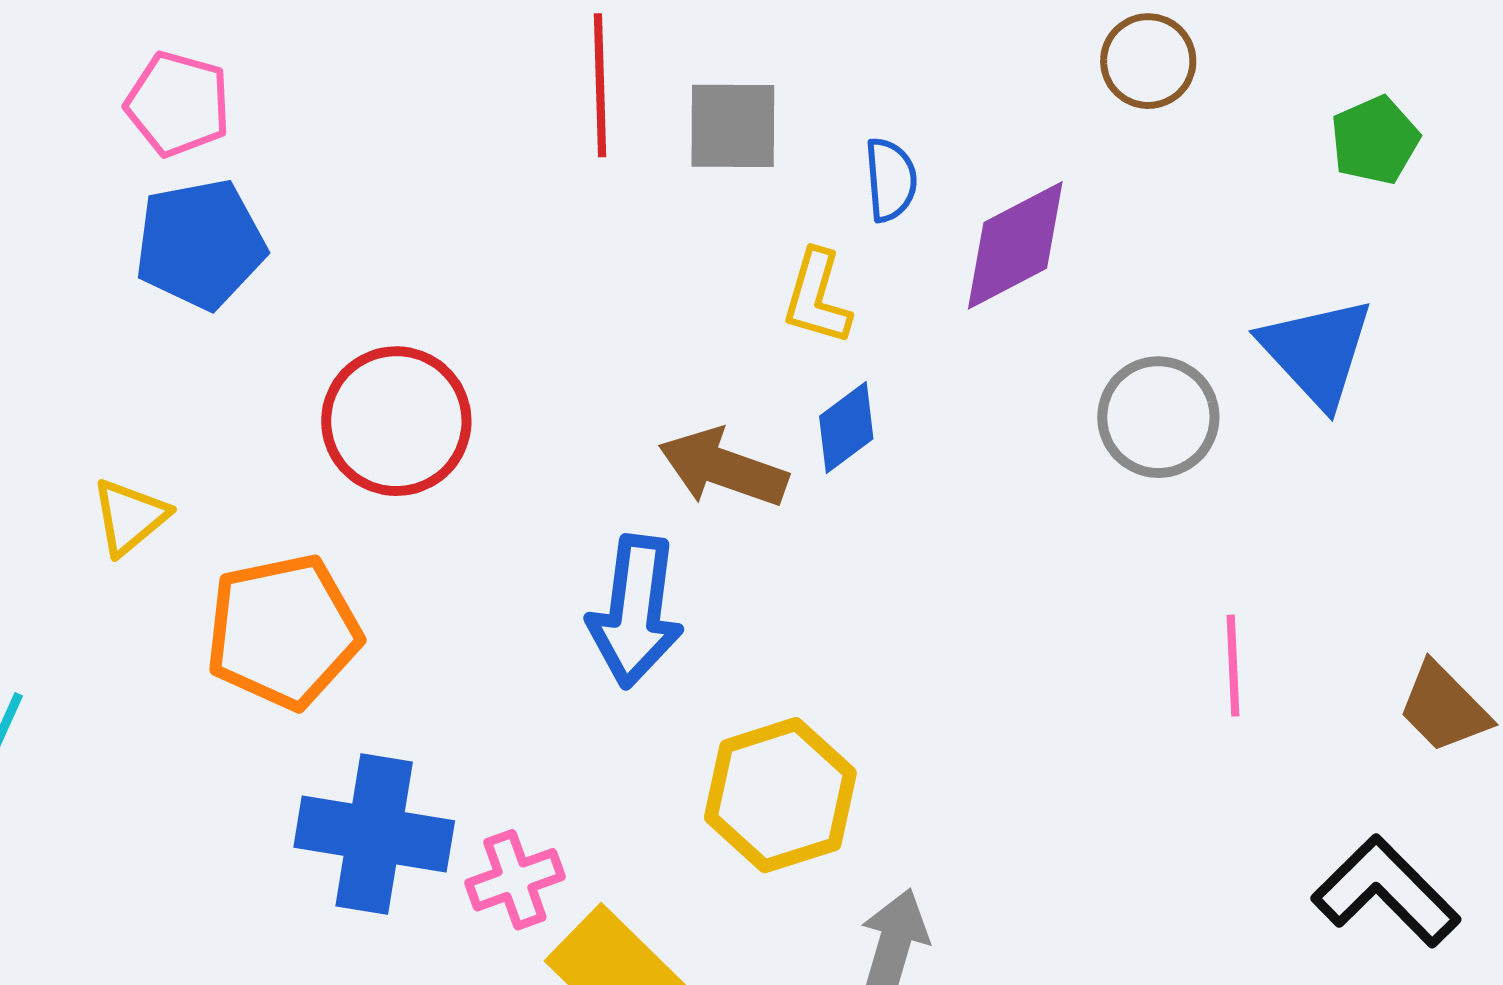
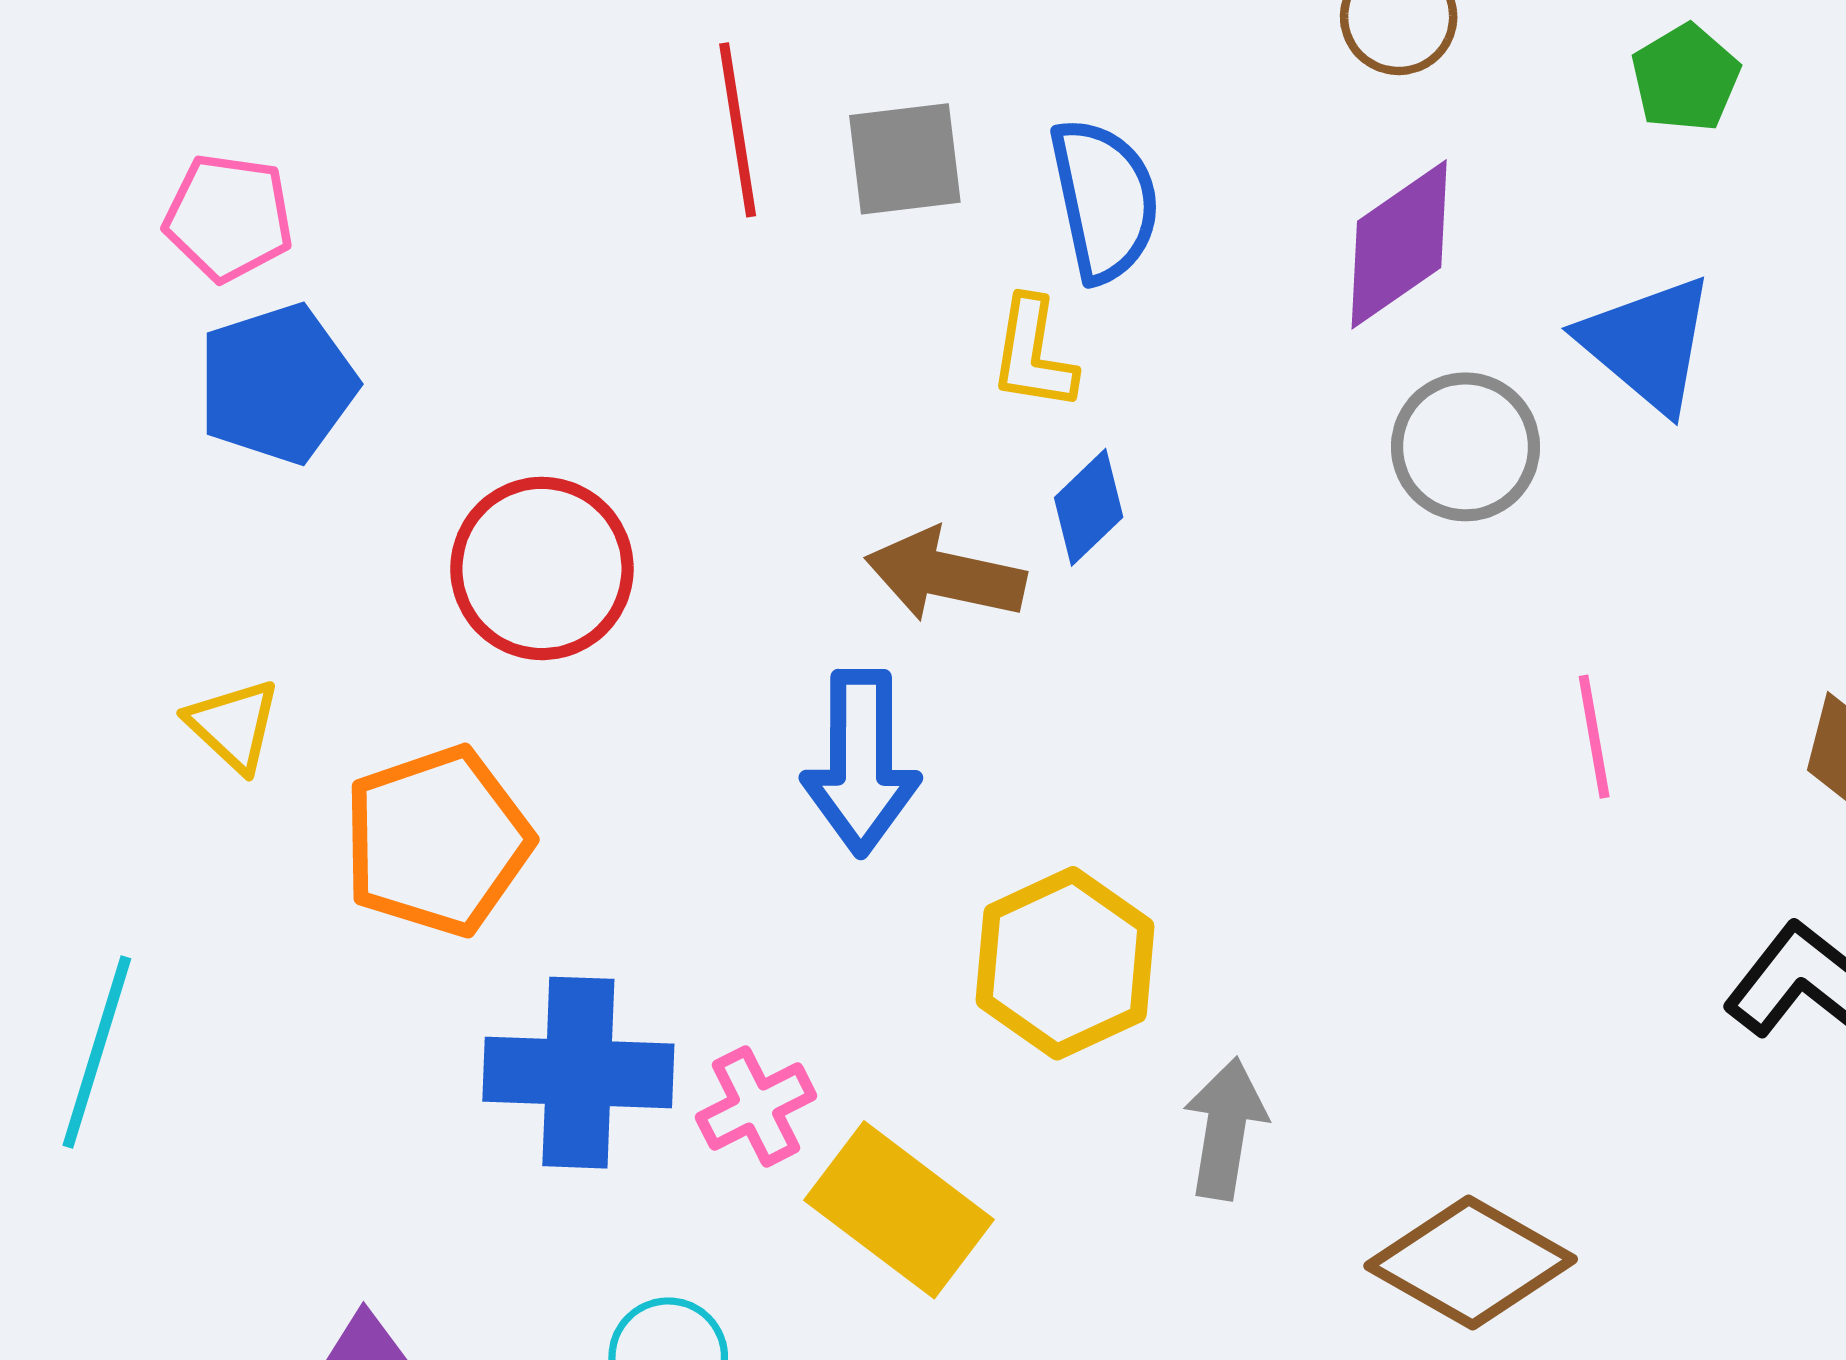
blue semicircle: (891, 180) -> (1104, 200), size x1.6
purple diamond: (1015, 245) -> (1399, 244), moved
yellow triangle: (130, 517) -> (233, 725), turned -30

